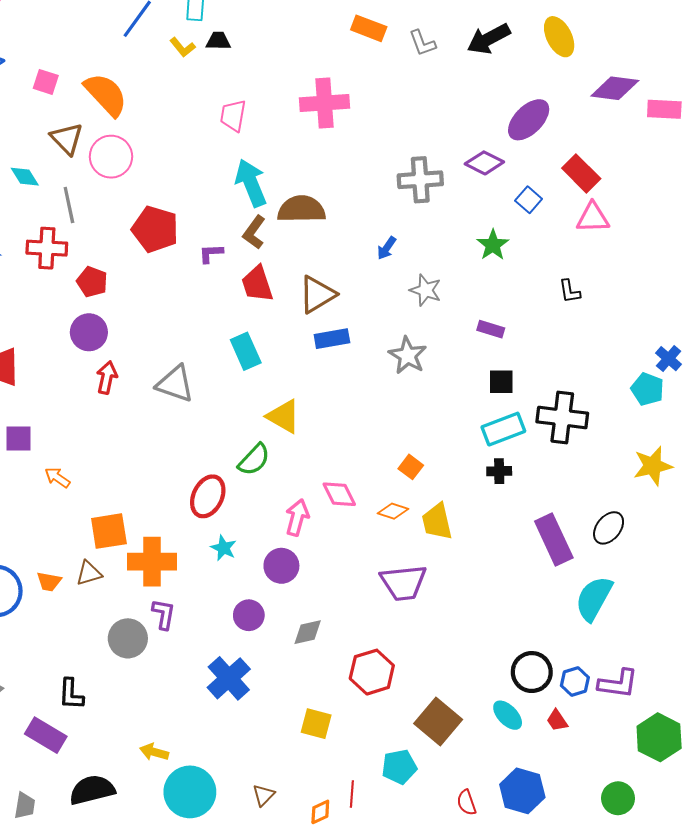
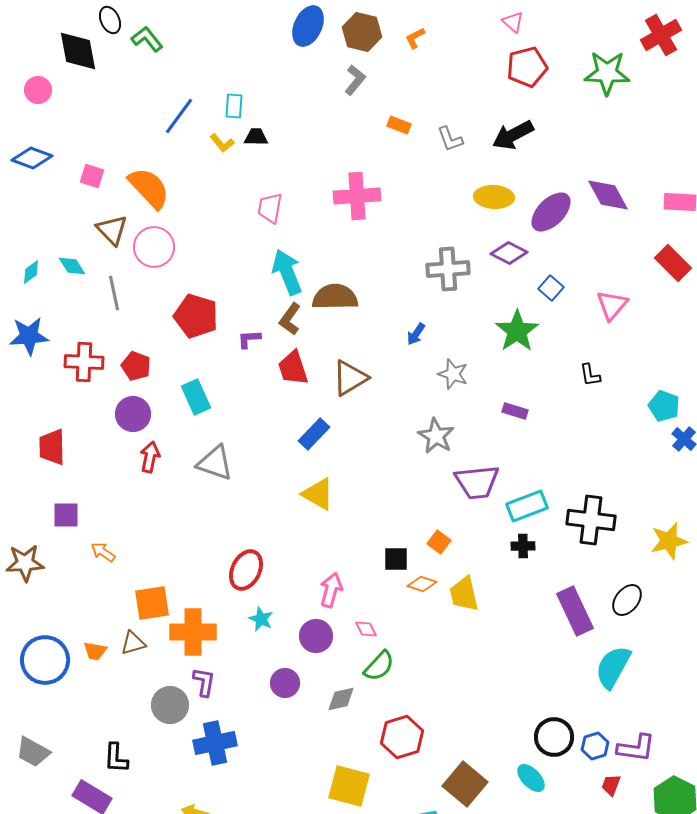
orange rectangle: (369, 28) -> (399, 125), size x0.7
yellow ellipse: (559, 37) -> (494, 197), moved, turned -60
purple diamond: (615, 88) -> (608, 195), moved, turned 54
red rectangle: (581, 173) -> (673, 263), moved
pink triangle: (593, 218) -> (612, 305), turned -48
green star: (493, 245) -> (517, 331), size x1.4
red cross: (47, 248) -> (84, 362), moved
blue rectangle: (332, 339) -> (314, 434), moved, turned -36
cyan rectangle: (246, 351) -> (196, 397), moved
black square: (501, 382) -> (396, 559), moved
cyan pentagon: (647, 389) -> (664, 406), moved
black cross: (562, 417) -> (591, 520), moved
green semicircle: (254, 460) -> (379, 666), moved
pink diamond: (339, 494) -> (366, 629), moved, size x0.7
purple trapezoid: (403, 583) -> (477, 482), moved
blue cross: (229, 678) -> (215, 743), moved, turned 30
red trapezoid: (557, 720) -> (611, 785), moved, turned 55
yellow square: (316, 724) -> (349, 786), size x1.4

